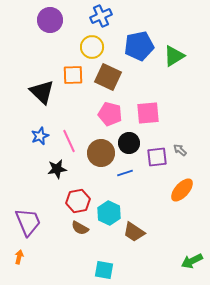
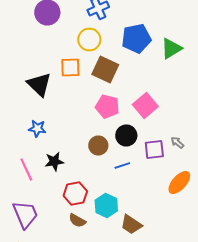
pink square: (148, 113) -> (145, 106), turned -35
blue star: (40, 136) -> (37, 128), turned 30
pink line: (69, 141) -> (26, 170), moved
brown circle: (101, 153) -> (98, 146), size x0.7

